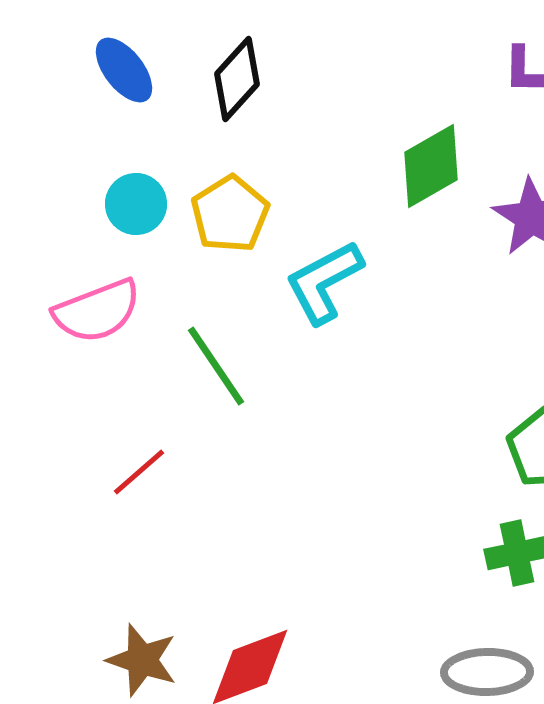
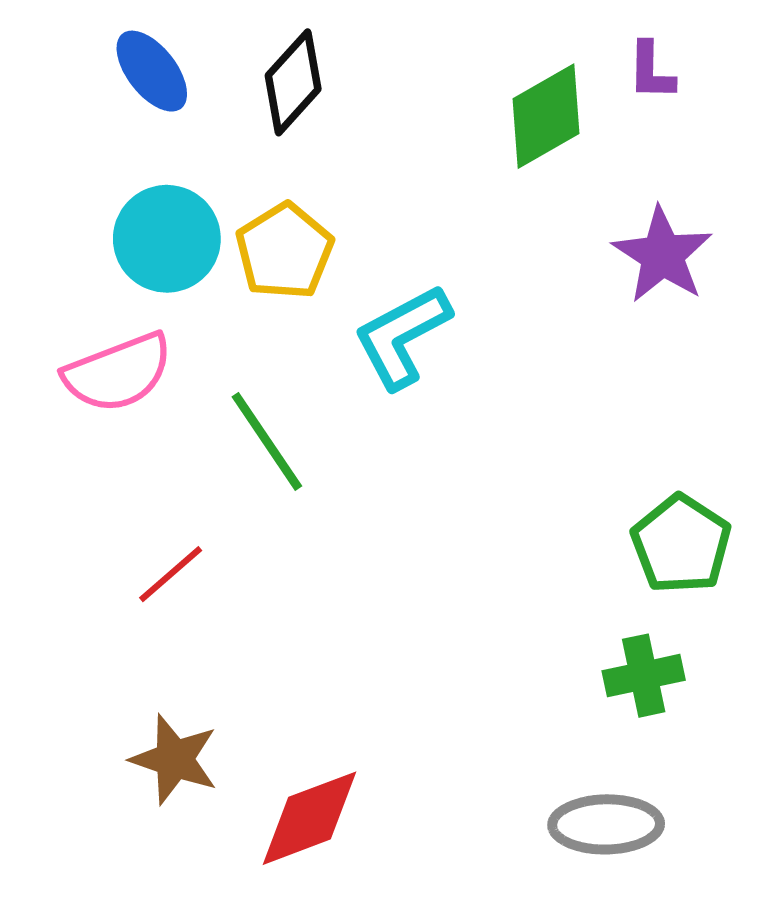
green diamond: (431, 166) -> (546, 116), moved
cyan circle: (136, 204) -> (167, 239), size x1.4
brown star: (142, 660) -> (174, 759), moved

